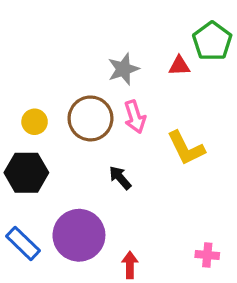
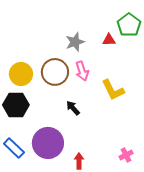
yellow circle: (35, 122) -> (21, 74), size x1.5
pink cross: (207, 255) -> (126, 155), turned -32

